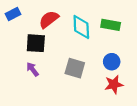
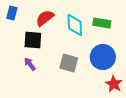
blue rectangle: (13, 14) -> (12, 13), turned -48
blue circle: (112, 62) -> (103, 57), size x1.6
red star: (114, 84) -> (114, 84), moved, turned -30

